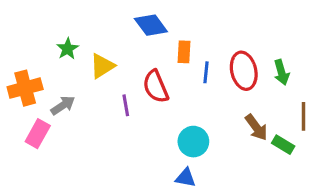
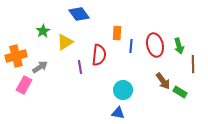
blue diamond: (151, 25) -> (79, 14), moved
red semicircle: (156, 86) -> (99, 55), turned -150
brown line: (304, 116) -> (193, 64), moved

